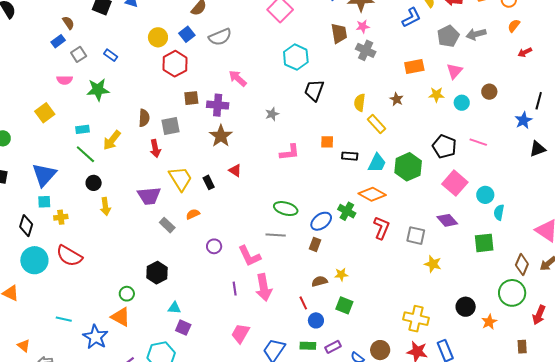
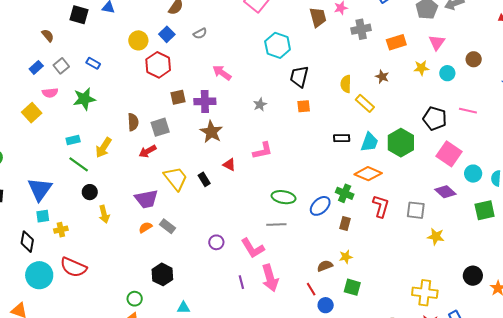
gray semicircle: (220, 37) -> (200, 33), size x0.6
blue rectangle: (58, 41) -> (36, 67), moved
gray cross: (366, 50) -> (361, 29), moved, turned -30
yellow square: (45, 113) -> (32, 113), moved
orange square: (327, 142) -> (304, 106), moved
red arrow: (155, 149) -> (147, 151), turned 78
pink L-shape: (289, 152) -> (263, 151), moved
cyan circle: (485, 195) -> (473, 174), moved
orange semicircle: (193, 214) -> (145, 227), moved
brown rectangle: (315, 244) -> (345, 224), moved

